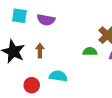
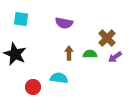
purple semicircle: (46, 20) -> (64, 23), moved
brown arrow: (40, 50) -> (69, 53), moved

